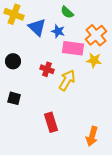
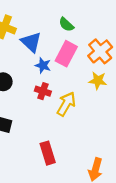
blue star: (58, 31) -> (43, 65), moved
pink rectangle: (73, 48) -> (66, 54), moved, turned -70

